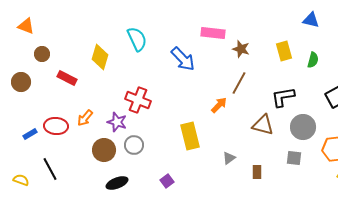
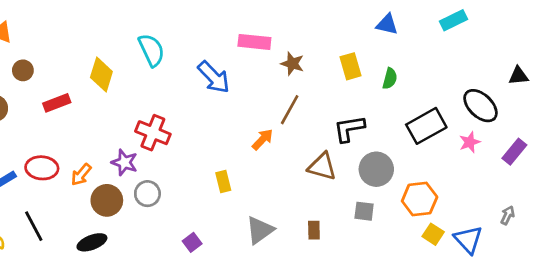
red rectangle: (67, 78) -> (57, 103), turned -48
orange arrow: (85, 118) -> (81, 175), moved
yellow rectangle: (190, 136) -> (223, 181), size x0.6
gray triangle: (229, 158) -> (260, 230), moved, size x1.6
black ellipse: (117, 183) -> (92, 242), moved

